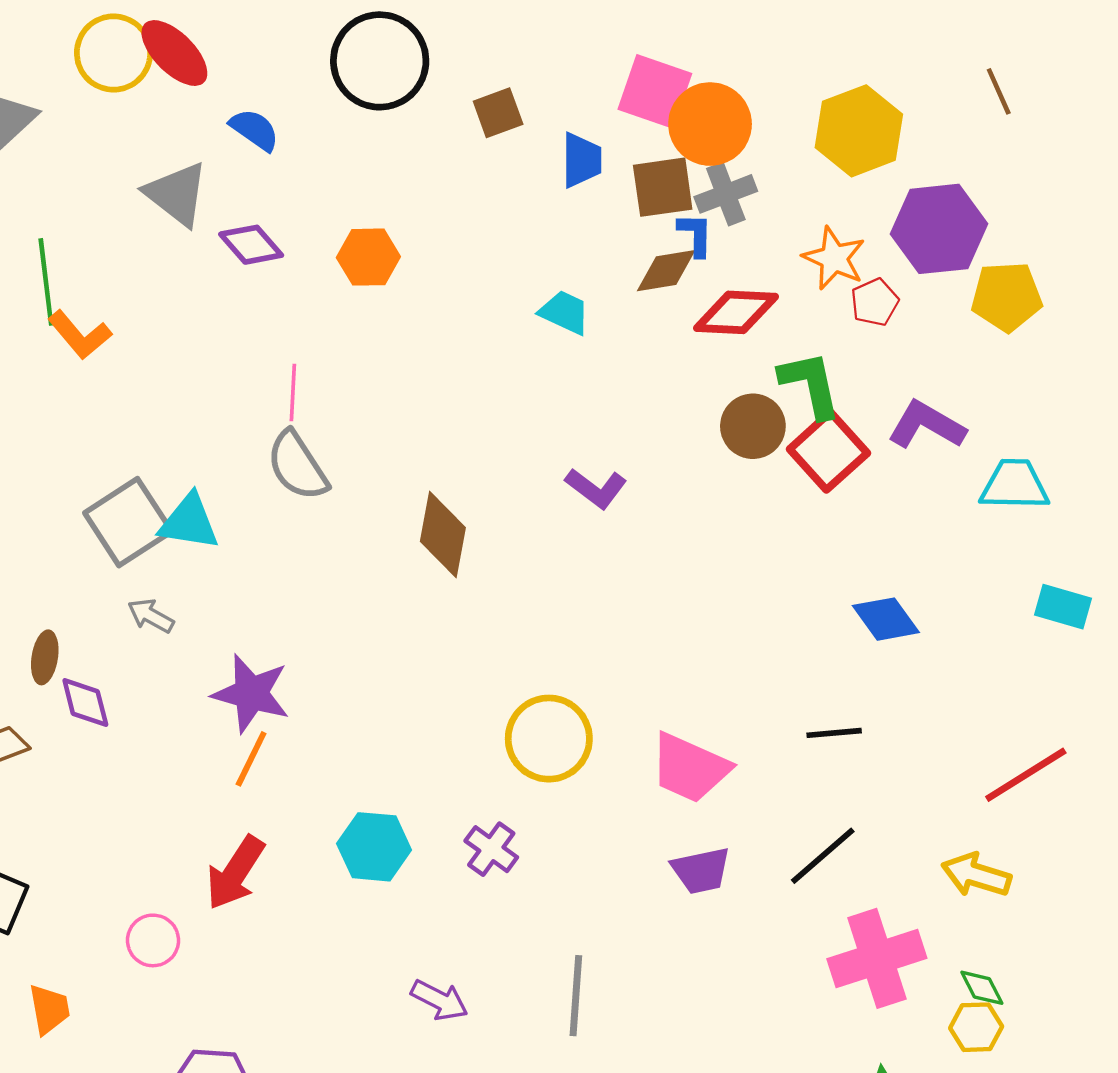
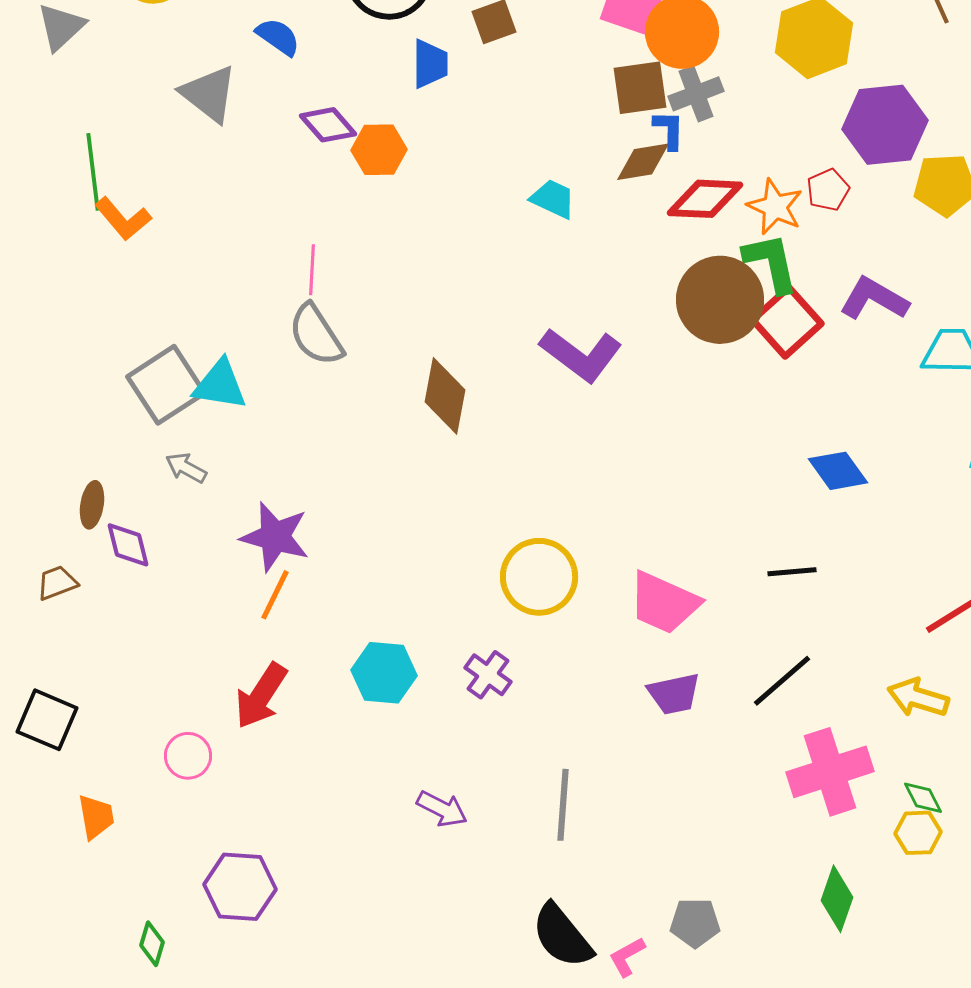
blue trapezoid: (581, 160) -> (430, 64), moved
purple diamond: (251, 245) -> (328, 125), moved
orange star: (834, 258) -> (775, 207), moved
brown circle: (753, 426) -> (720, 300), size x1.5
purple L-shape: (596, 488) -> (581, 355), size x1.5

